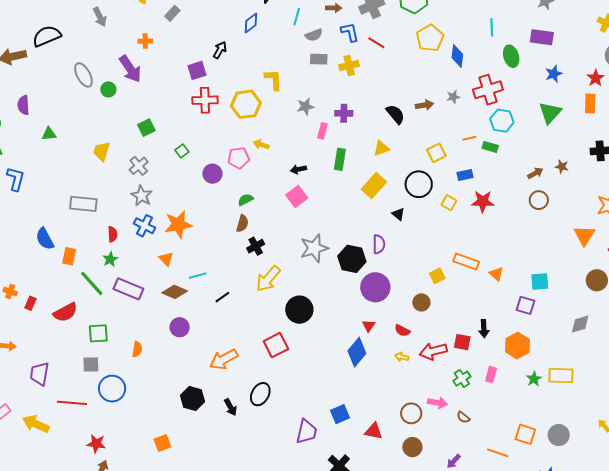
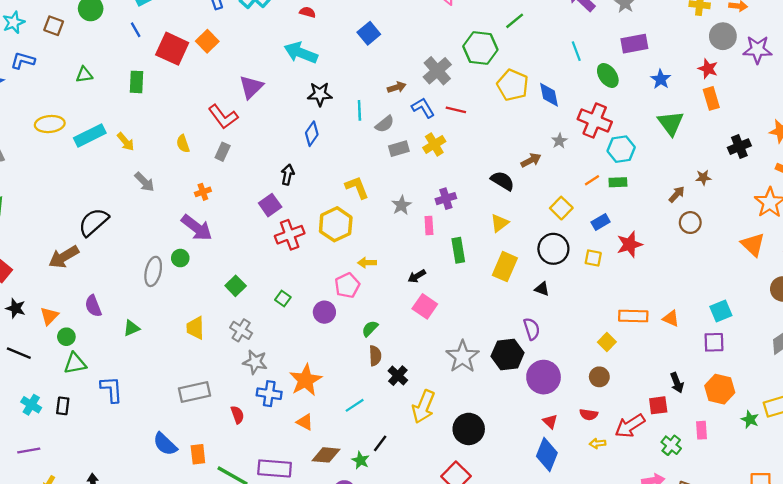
gray ellipse: (84, 75) -> (153, 271), moved, turned 60
red cross: (488, 90) -> (595, 120), turned -32
green star: (110, 259) -> (361, 460), moved
cyan line: (198, 276) -> (355, 405), moved

